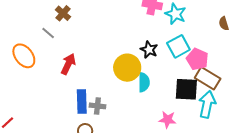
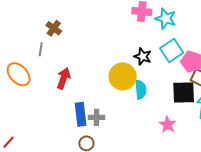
gray line: (48, 33) -> (41, 49), turned 64
pink star: (167, 120) -> (168, 124), turned 30

